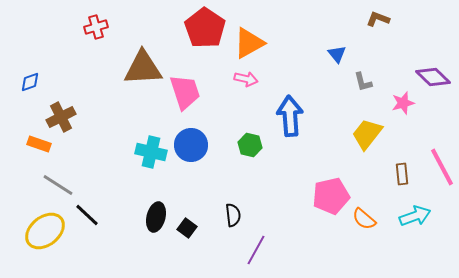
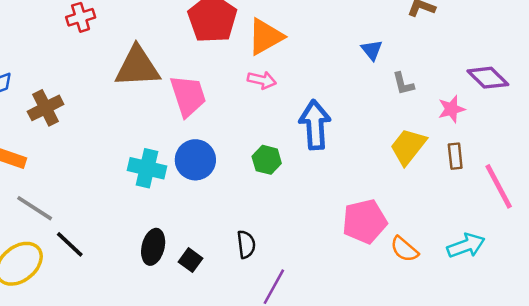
brown cross: (61, 117) -> (46, 108), moved
brown rectangle: (402, 174) -> (455, 156), moved

